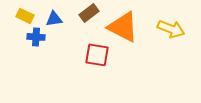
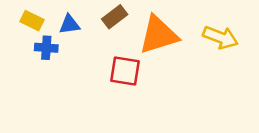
orange triangle: (123, 27) -> (159, 35), turned -44

